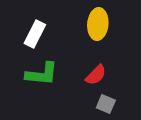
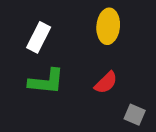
gray square: (106, 104) -> (135, 115), moved

